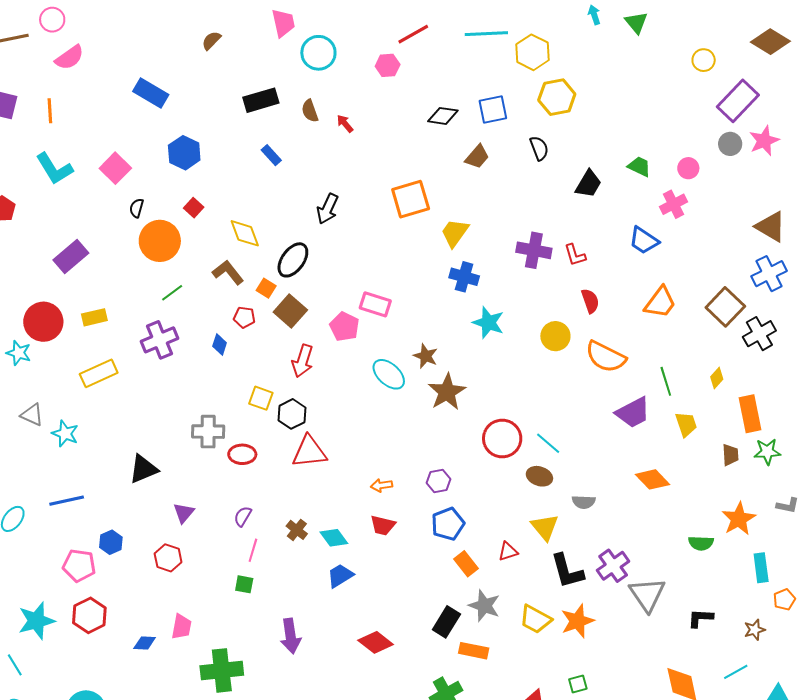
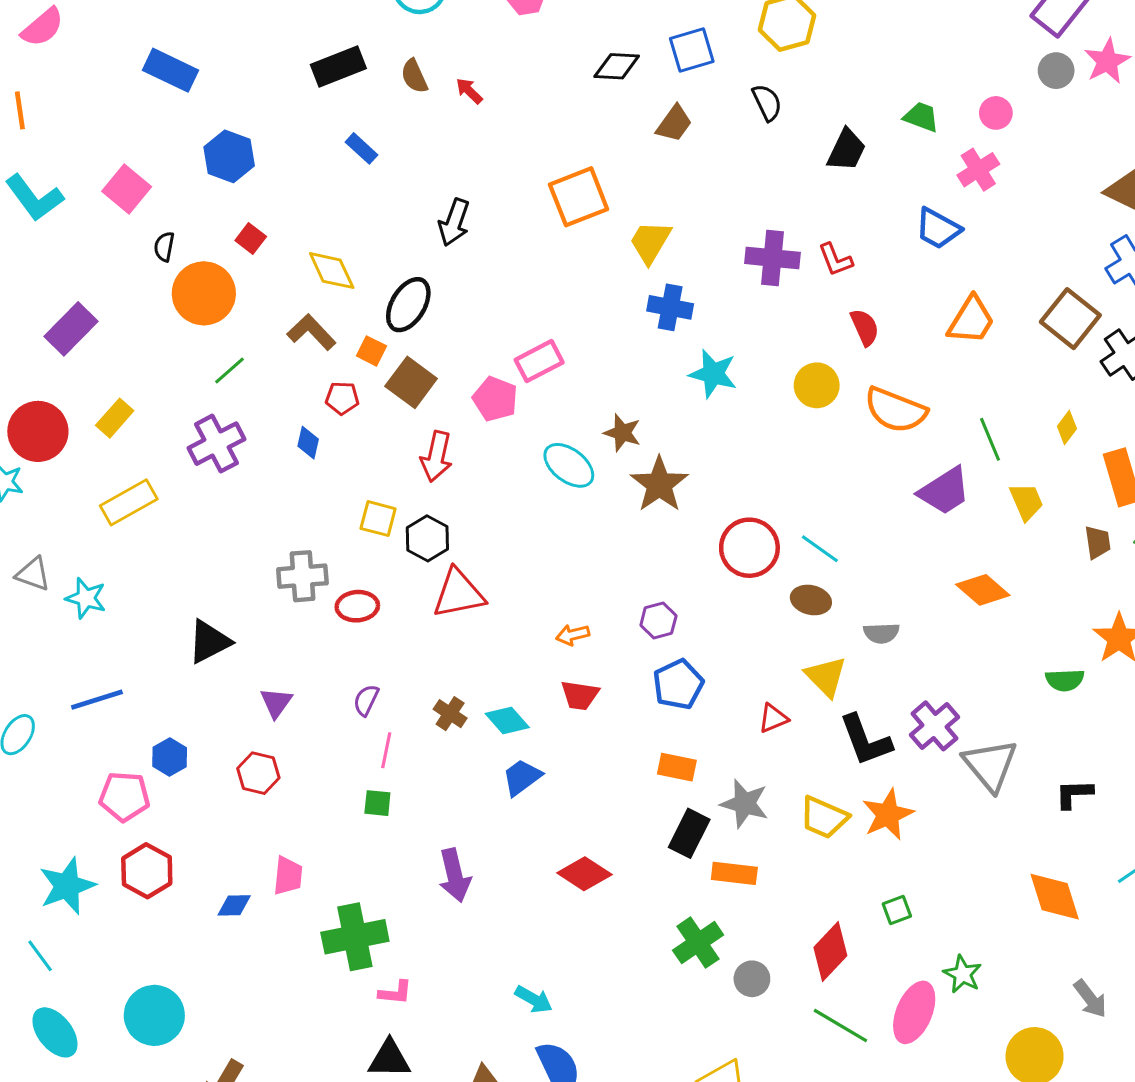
pink rectangle: (375, 304) -> (539, 361), turned -40
yellow rectangle: (94, 317) -> (115, 418), turned -30
orange rectangle: (466, 564) -> (677, 767), moved, turned -35

